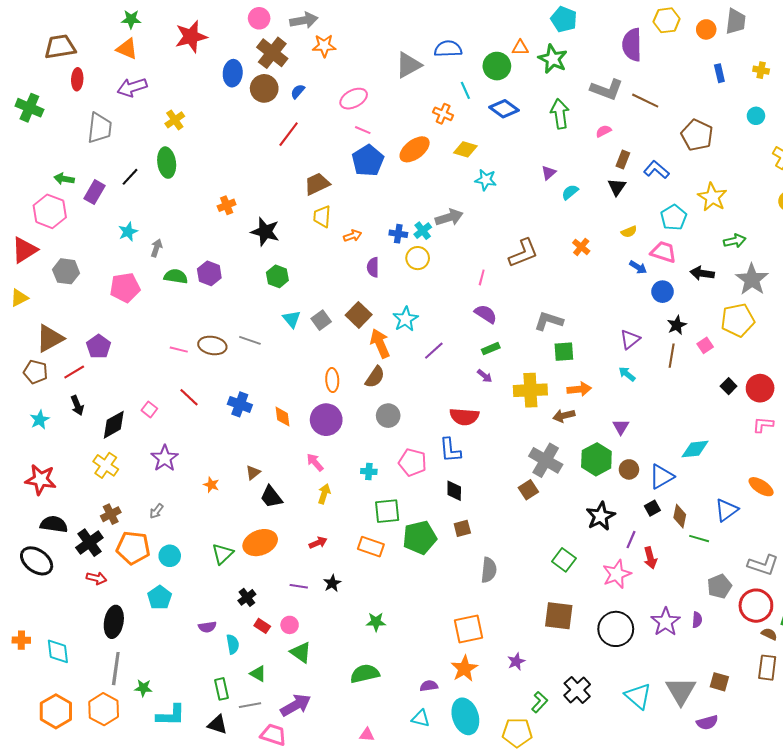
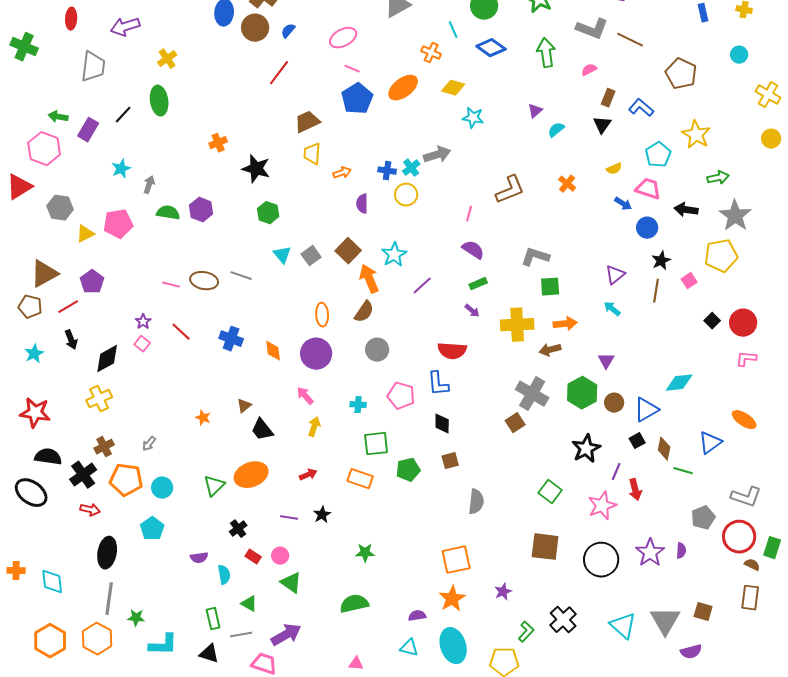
yellow triangle: (19, 298) -> (85, 234), moved
purple star: (165, 458) -> (143, 322), moved, size x0.6
yellow cross: (106, 465) -> (99, 399), turned 30
green pentagon: (420, 538) -> (408, 470), size x0.7

